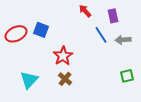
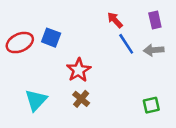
red arrow: (85, 11) -> (115, 20), moved
purple rectangle: (113, 16) -> (155, 20), moved
green square: (127, 76) -> (151, 105), moved

